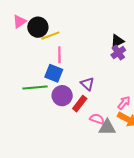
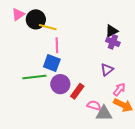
yellow line: (50, 36) -> (48, 27), turned 36
purple cross: (118, 53) -> (113, 42), turned -32
purple triangle: (87, 84) -> (107, 70), moved, turned 40

